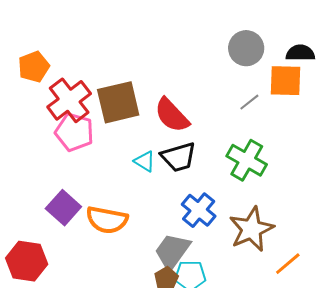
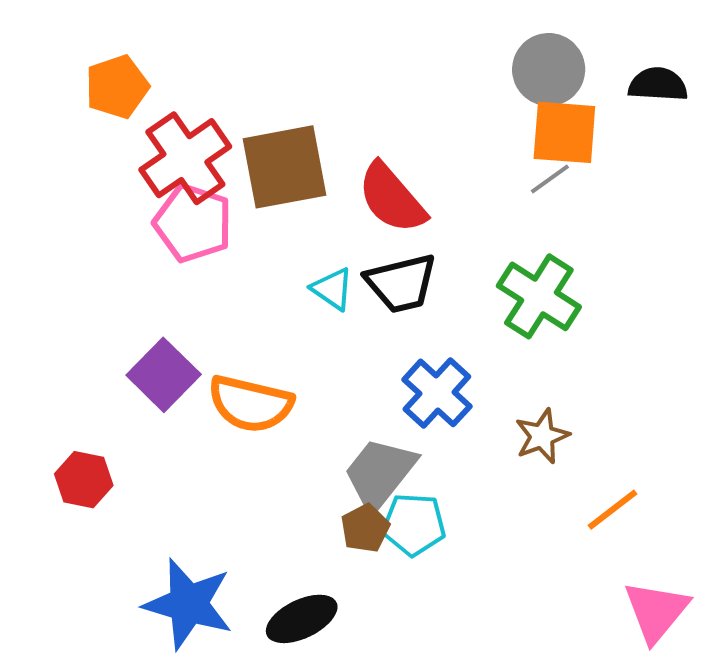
orange square: (285, 81) -> (564, 132), moved
brown star: (251, 229) -> (542, 436), size x0.6
red hexagon: (27, 261) -> (84, 480), size x0.7

